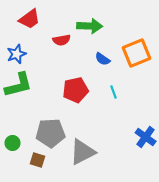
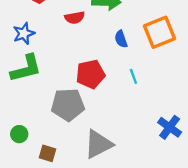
blue semicircle: (103, 59) -> (121, 39), turned 35
gray pentagon: (51, 133) -> (68, 105), moved

